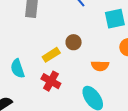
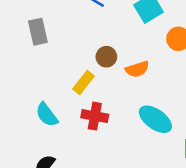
orange semicircle: (100, 66) -> (137, 69), moved

